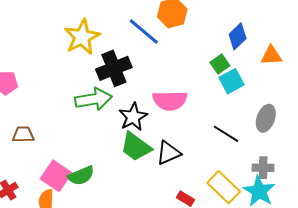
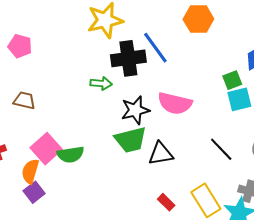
blue line: (144, 32) -> (155, 48), moved
green arrow: (93, 99) -> (101, 83), size x0.6
green trapezoid: (136, 147) -> (131, 140), turned -64

